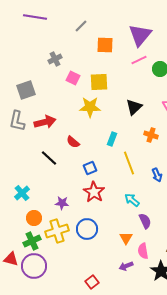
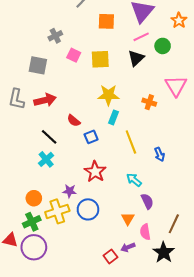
gray square: (26, 90) -> (38, 65), moved, turned 30
yellow star: (90, 107) -> (108, 95), moved
black triangle: (134, 107) -> (136, 58), moved
orange cross: (151, 135) -> (149, 102), moved
blue square: (90, 168) -> (91, 137), moved
cyan cross: (22, 193) -> (46, 159), moved
purple star: (62, 203) -> (70, 191), moved
red square: (92, 282) -> (110, 256), moved

